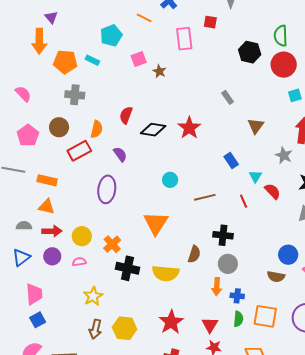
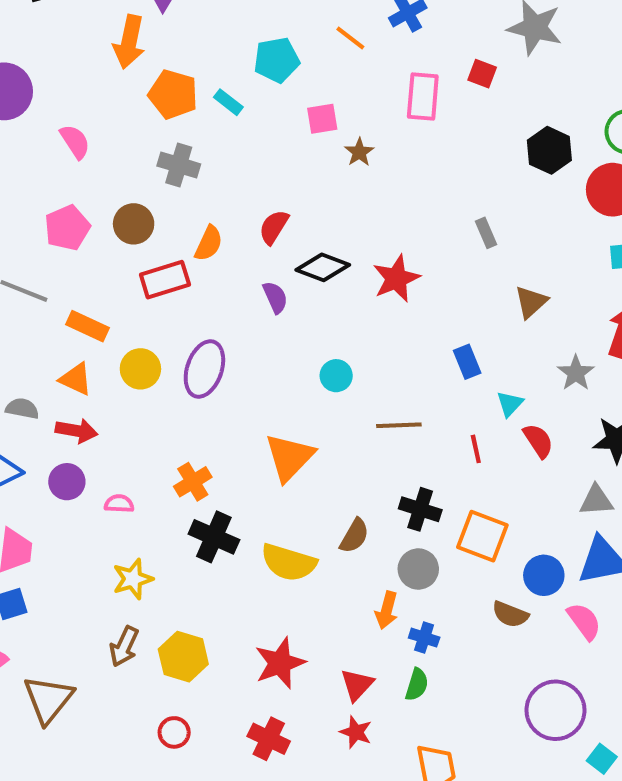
purple semicircle: (120, 154) -> (275, 297), moved
yellow circle: (82, 236) -> (140, 369), moved
orange square: (265, 316) -> (482, 536), moved

